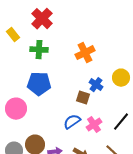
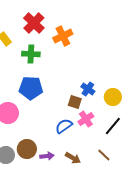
orange cross: (85, 53) -> (63, 36), moved
yellow circle: (121, 78) -> (113, 97), moved
pink cross: (94, 125) -> (86, 119), moved

